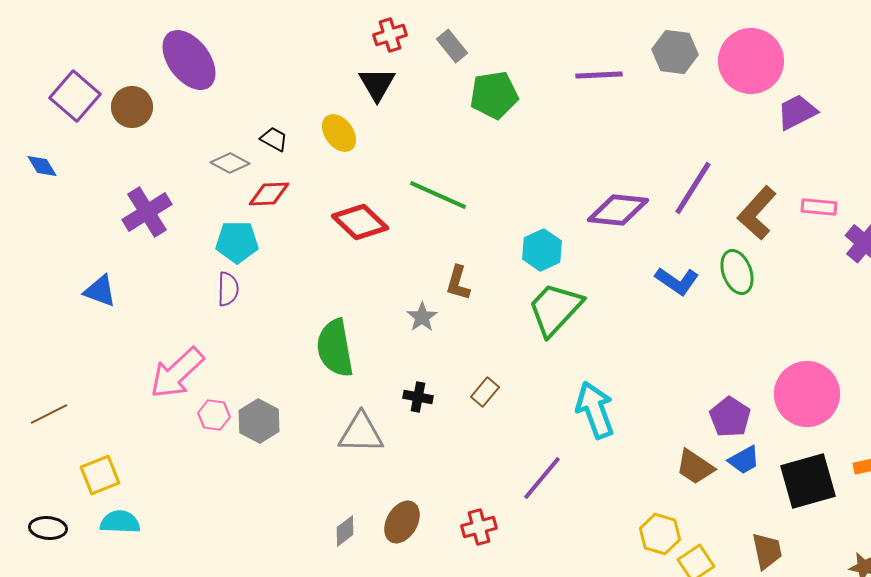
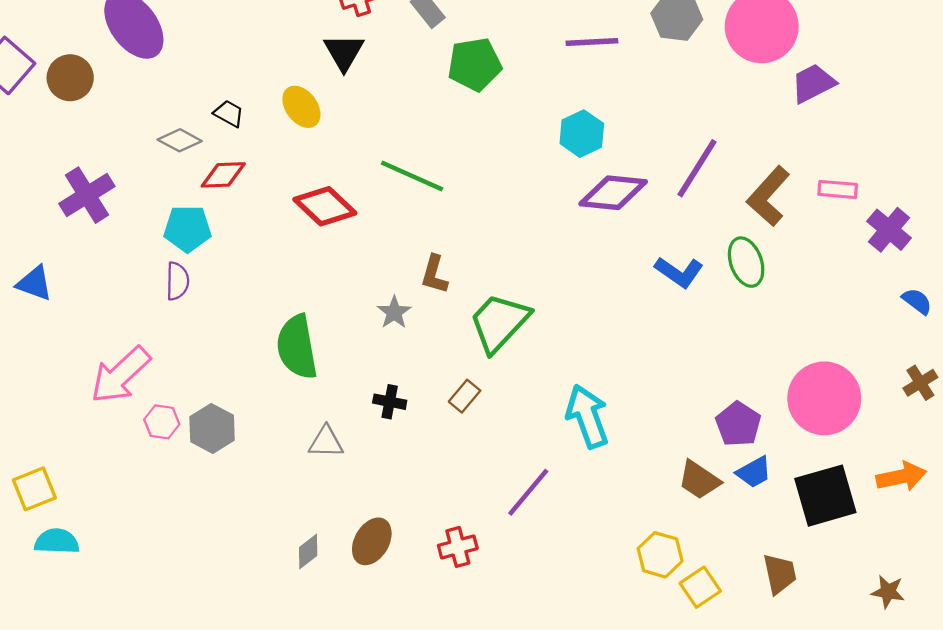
cyan hexagon: (542, 250) -> (582, 134), moved
green trapezoid: (555, 309) -> (499, 322), moved
gray triangle: (361, 433) -> (326, 442), size x0.7

